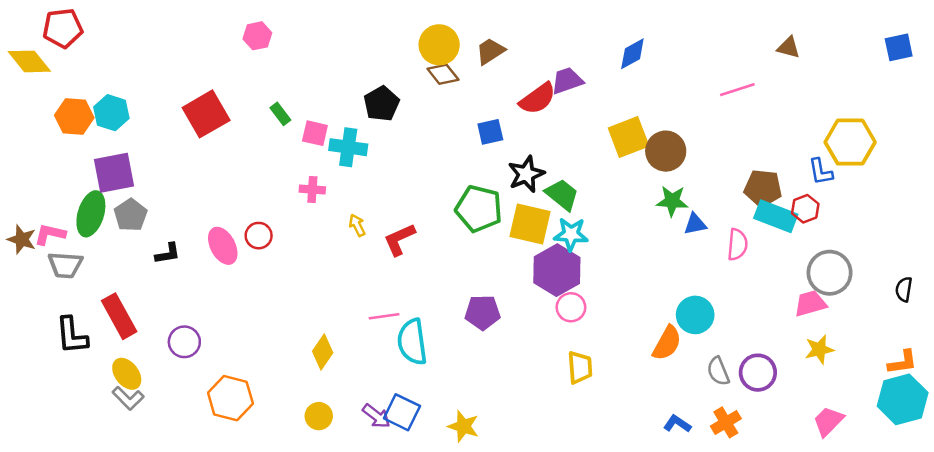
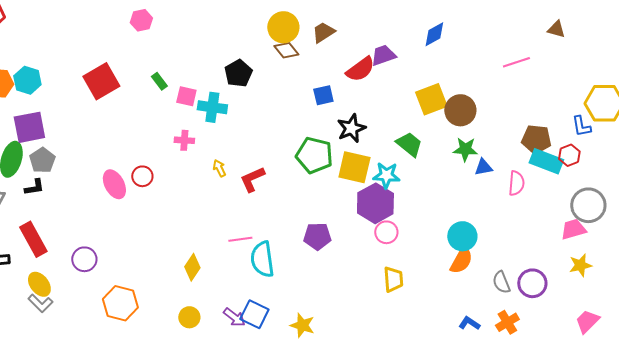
green trapezoid: (562, 195) -> (409, 144), moved
black L-shape: (168, 253) -> (34, 187), moved
cyan circle: (695, 315) -> (462, 236), moved

